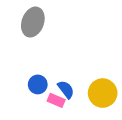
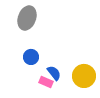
blue circle: (38, 84) -> (31, 57), moved

